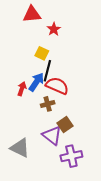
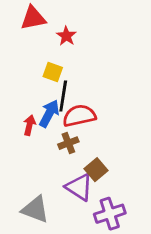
red semicircle: (57, 86) -> (79, 116), turned -30

